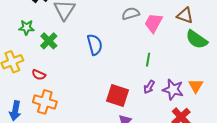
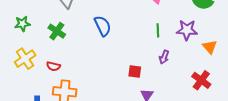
green star: (26, 27) -> (22, 24), moved
purple star: (173, 90) -> (187, 30), moved
red square: (118, 95) -> (135, 71), size x0.6

